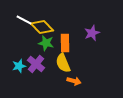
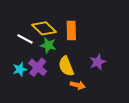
white line: (24, 20) -> (25, 39), moved
purple star: (92, 33) -> (98, 62), moved
orange rectangle: (65, 43) -> (71, 30), moved

